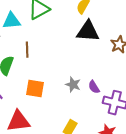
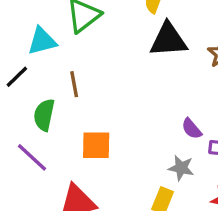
gray star: (73, 85) -> (181, 168), moved

